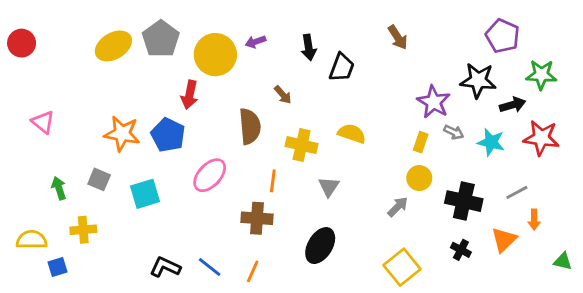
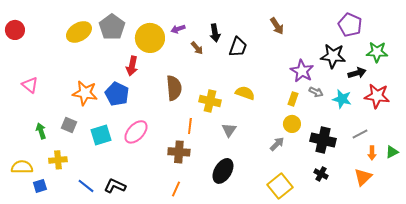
brown arrow: (283, 95) -> (197, 48), moved
pink ellipse: (210, 175) -> (136, 132), moved
orange triangle: (504, 240) -> (363, 177), moved
green triangle: (563, 261) -> (392, 152), moved, turned -40
blue line: (210, 267) -> (86, 186), moved

